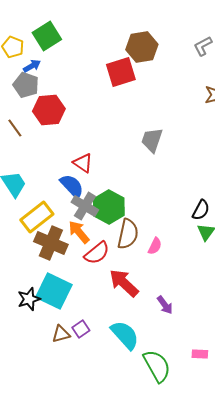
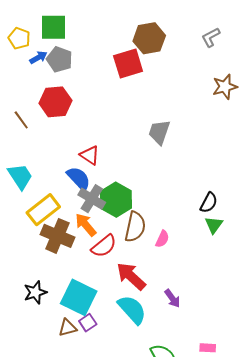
green square: (47, 36) -> (53, 27), turned 32
gray pentagon: (26, 85) -> (59, 59), moved
cyan square: (54, 291) -> (79, 297), moved
cyan semicircle: (125, 335) -> (132, 310), moved

